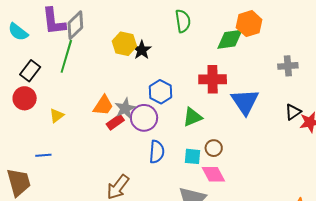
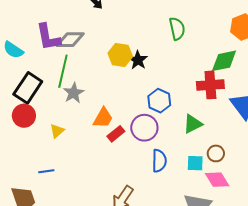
gray diamond: (75, 25) -> (70, 40), turned 48
green diamond: (230, 39) -> (224, 61), moved
black rectangle: (30, 71) -> (28, 88), size x1.4
gray star: (125, 108) -> (74, 93), moved

